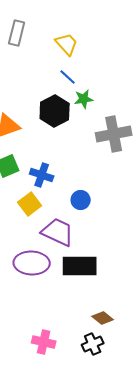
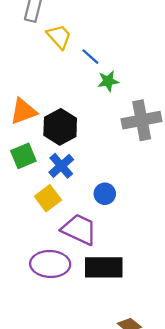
yellow trapezoid: (67, 44) -> (59, 37), moved
black hexagon: (55, 111) -> (60, 127), moved
blue cross: (42, 175) -> (61, 166), turned 30

